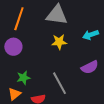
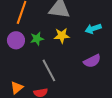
green star: (23, 78) -> (37, 39), moved
gray line: (59, 83) -> (49, 70), moved

